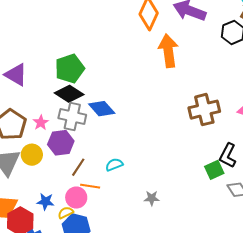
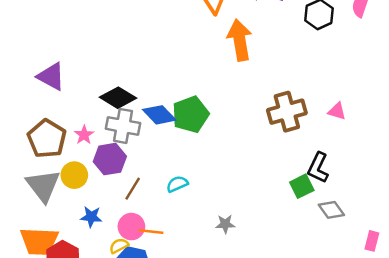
green pentagon: (70, 69) -> (191, 114), moved
orange line: (90, 186) -> (151, 231), moved
blue star: (45, 202) -> (91, 217), moved

